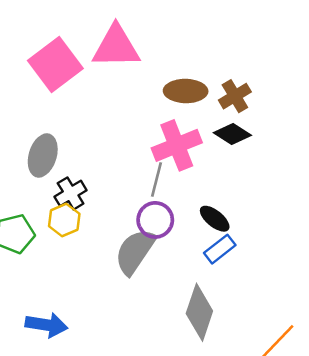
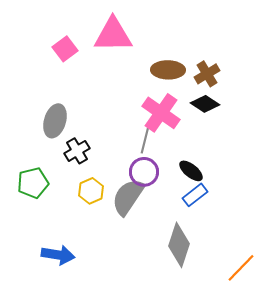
pink square: (55, 64) -> (65, 49), size x0.6
pink cross: (177, 145) -> (161, 113), turned -33
yellow hexagon: (64, 220) -> (91, 191), moved

